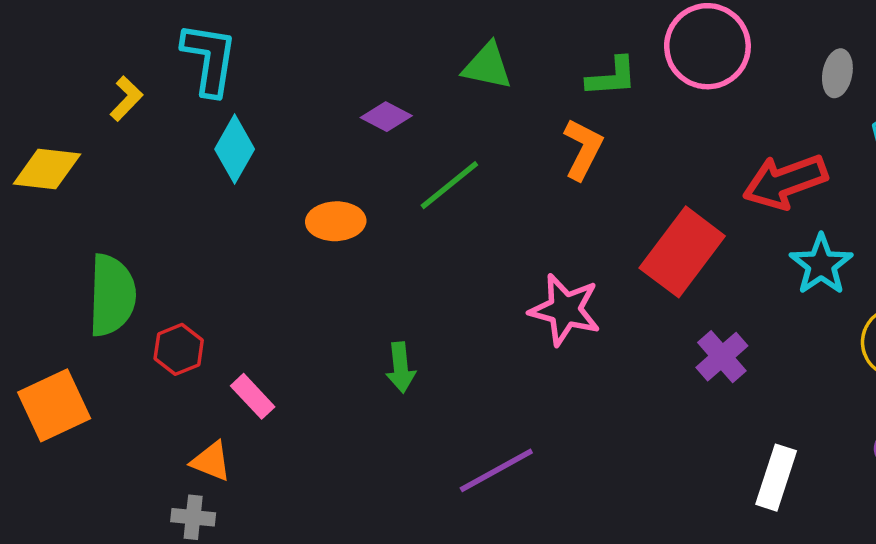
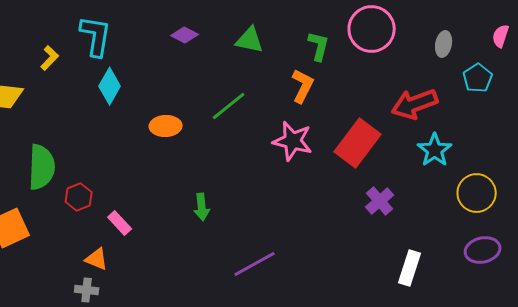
green L-shape: (612, 77) -> (319, 46), turned -72
purple diamond: (386, 117) -> (185, 35), moved
pink star: (565, 310) -> (293, 141), moved

